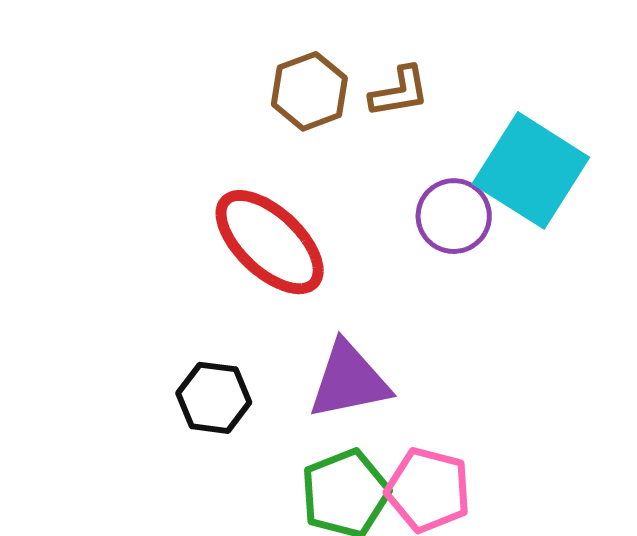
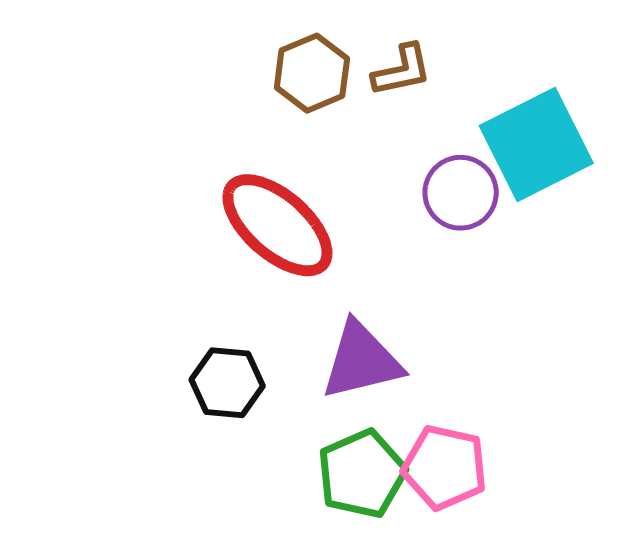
cyan square: (531, 170) -> (536, 144), turned 33

